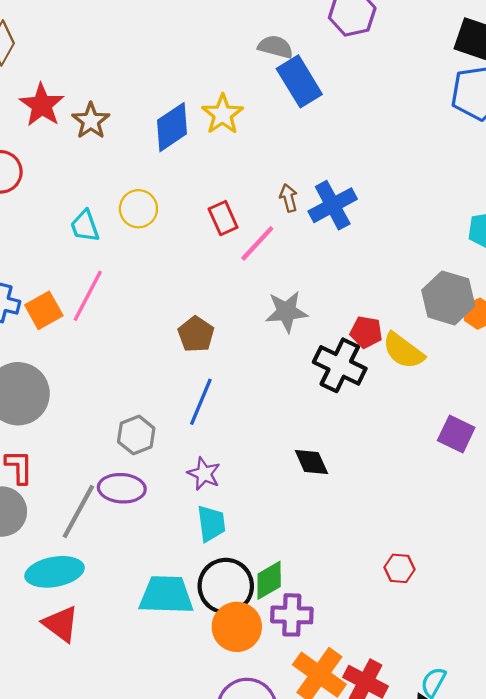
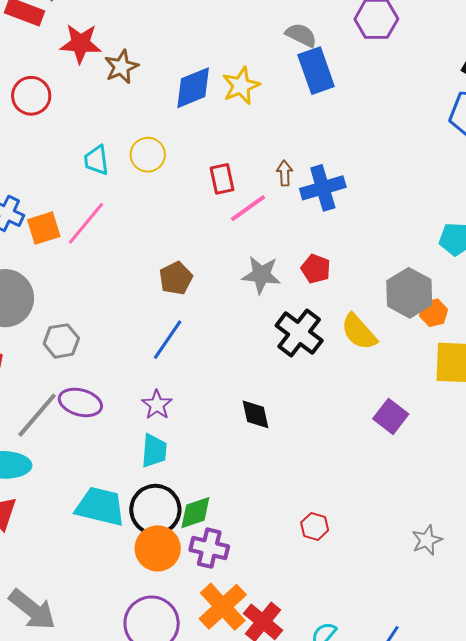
red star: (42, 105) -> (80, 43), turned 30
red pentagon: (366, 332) -> (316, 269), moved
gray hexagon: (136, 435) -> (61, 341), moved

